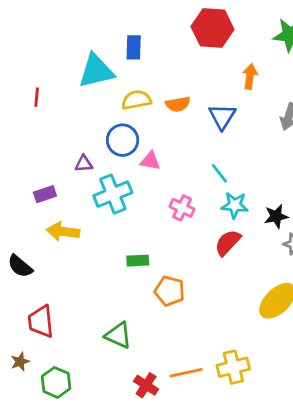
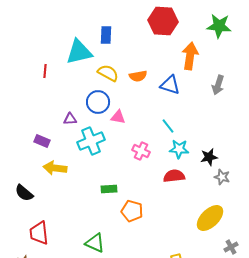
orange arrow: (250, 76) -> (190, 56), size x1.5
red line: (37, 97) -> (45, 71), moved
yellow semicircle: (136, 100) -> (108, 73), turned 40
blue triangle: (222, 117) -> (170, 85), turned -45
purple rectangle: (45, 194) -> (42, 141), turned 42
red semicircle: (228, 243) -> (174, 176), turned 40

